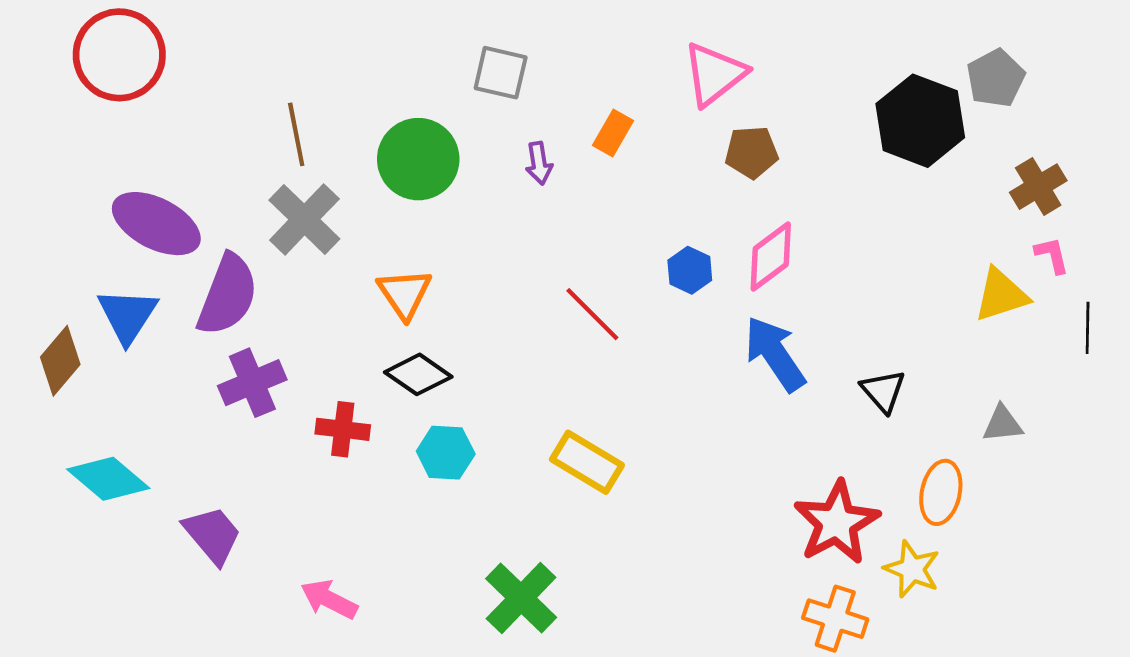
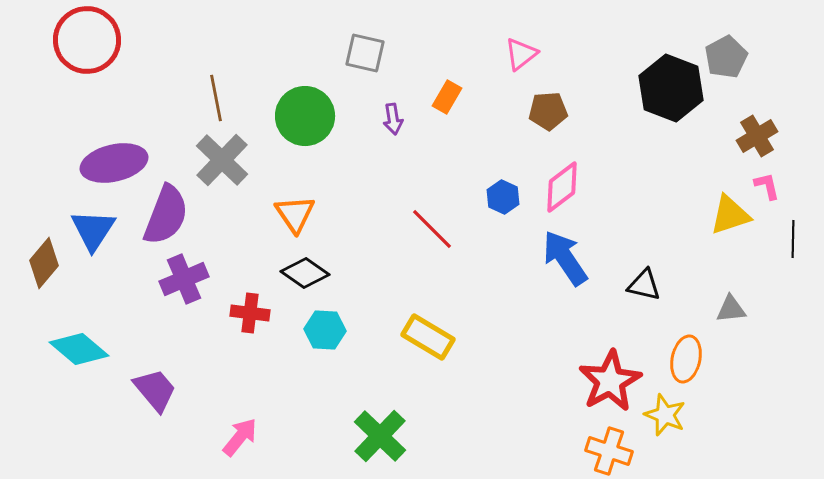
pink triangle: (715, 74) -> (521, 54), size x0.7
purple ellipse: (156, 224) -> (114, 163), turned -40
black triangle: (883, 391) -> (644, 285), turned -36
pink arrow: (329, 599) -> (240, 437), turned 102

